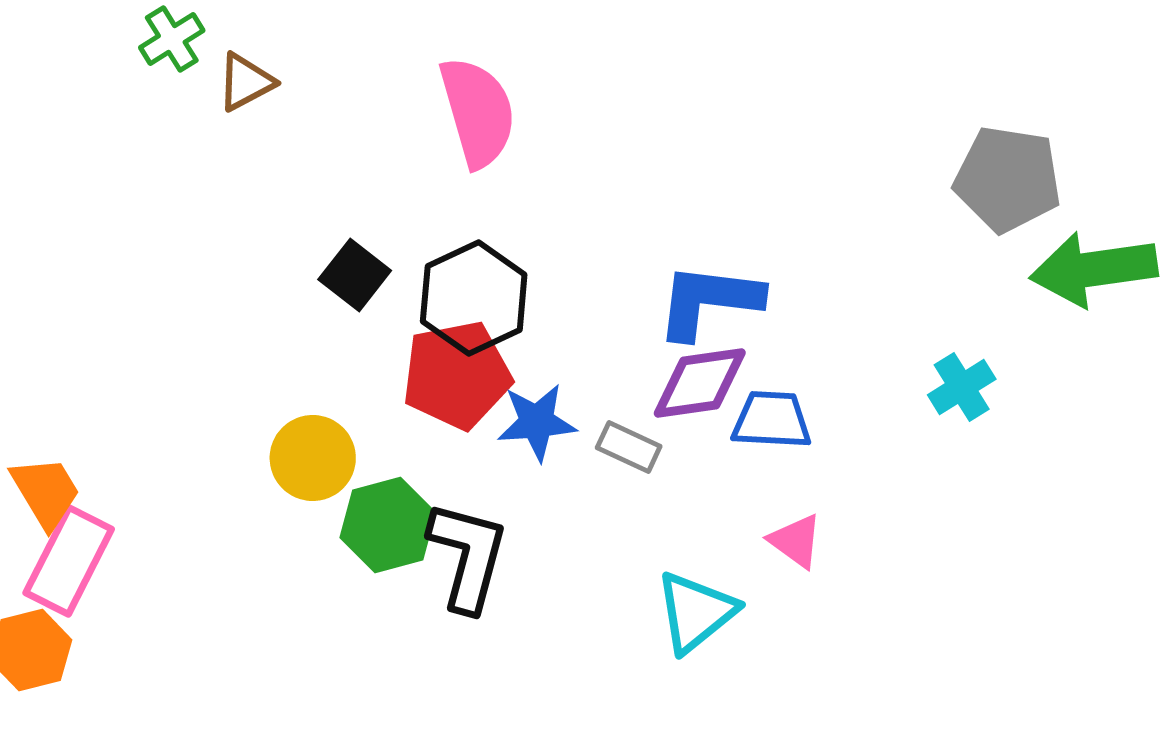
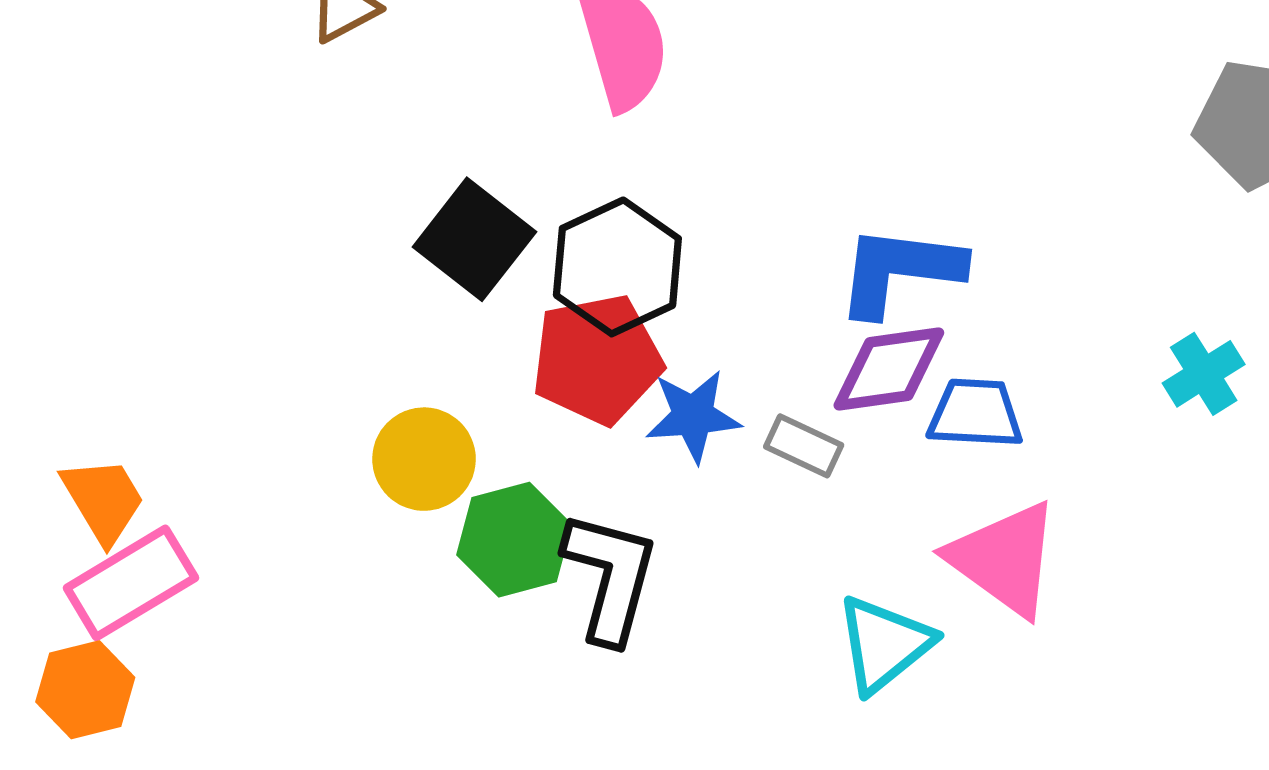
black square: (355, 275) -> (474, 239), size x1.4
pink triangle: (796, 541) -> (1004, 559), size x1.8
pink rectangle: (69, 561) -> (131, 583), turned 32

